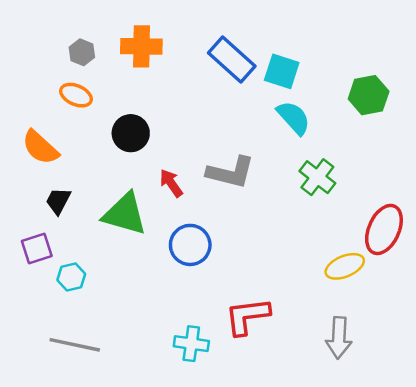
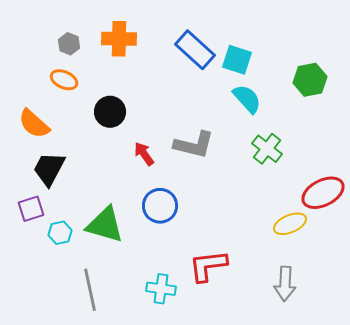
black trapezoid: (58, 201) -> (49, 169), size x1.5
green triangle: (125, 214) -> (105, 225), moved
red ellipse: (384, 229) -> (323, 193), turned 39
gray line: (75, 345) -> (90, 290), moved, turned 66

